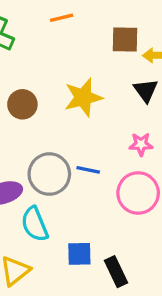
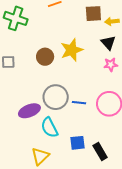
brown circle: (22, 104) -> (45, 57), moved
pink star: (141, 144) -> (111, 65), moved
blue line: (88, 170) -> (79, 103), moved

